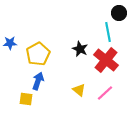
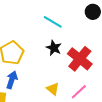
cyan line: (108, 32) -> (53, 22), moved, turned -48

